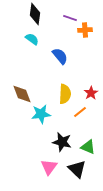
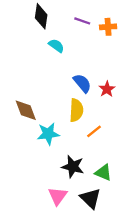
orange cross: (85, 30) -> (108, 27), moved
cyan semicircle: (32, 39) -> (56, 46), moved
blue semicircle: (60, 56) -> (82, 83), moved
red star: (91, 93) -> (107, 89), moved

